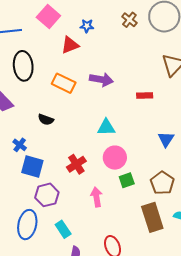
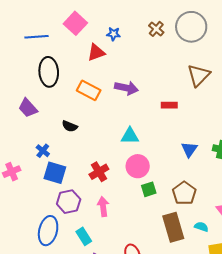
pink arrow: (96, 197) -> (103, 207), moved

